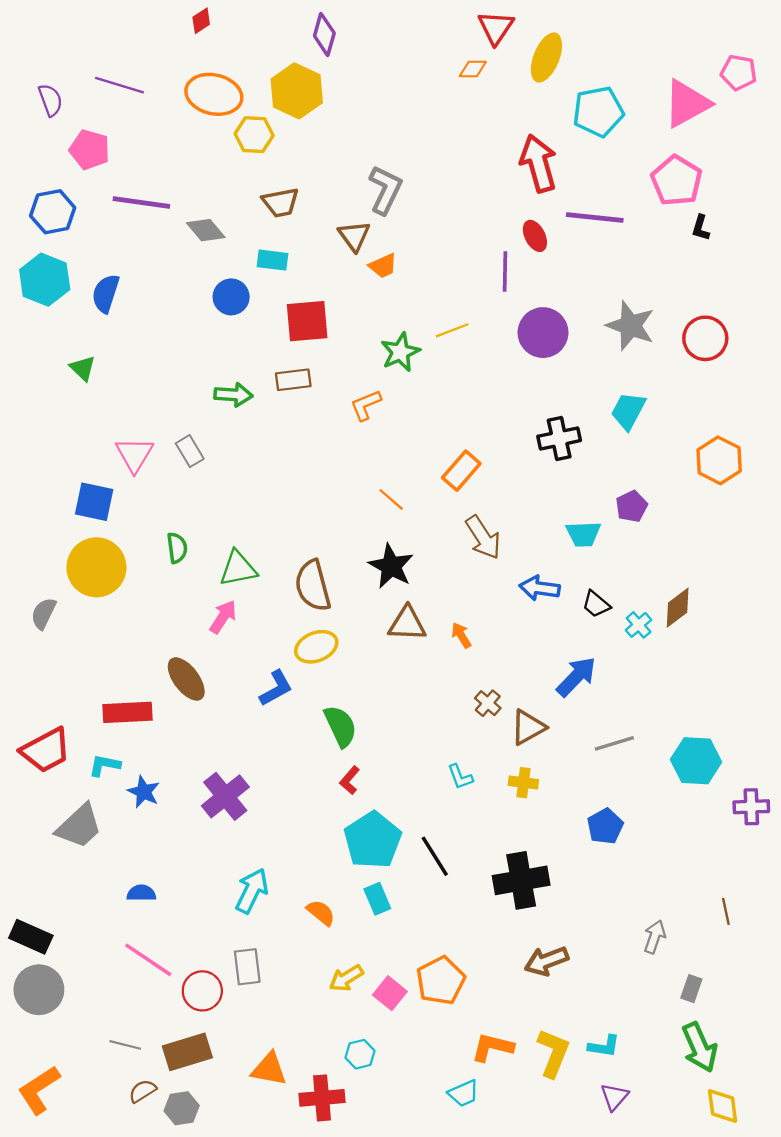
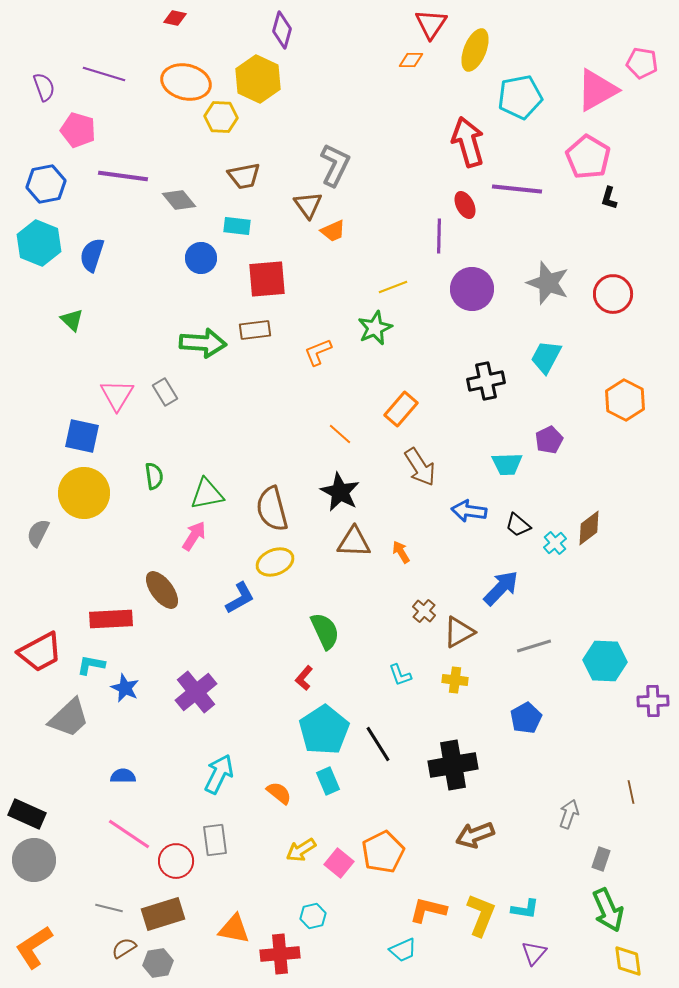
red diamond: (201, 21) -> (175, 18), turned 45
green star: (400, 352) -> (375, 328), moved
green arrow: (233, 395) -> (203, 343), size x1.4
green semicircle: (340, 726) -> (325, 631), moved

